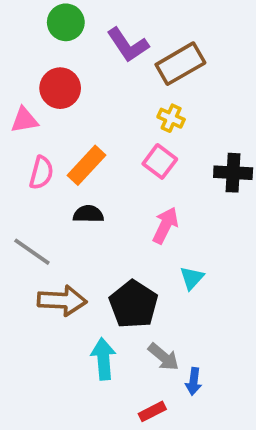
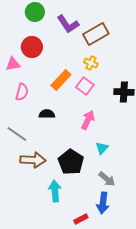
orange rectangle: (86, 165) -> (61, 80), moved
gray arrow: (164, 357) -> (107, 179), moved
blue arrow: (194, 381) -> (103, 203), size x1.5

